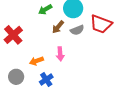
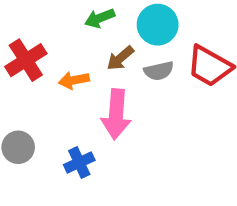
pink arrow: (60, 54) -> (116, 114), size x1.6
orange arrow: (36, 61) -> (74, 80), moved

